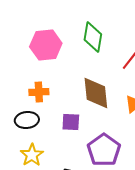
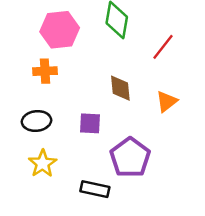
orange cross: (39, 92) -> (45, 71), moved
brown diamond: (96, 93) -> (120, 88), size x0.7

